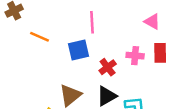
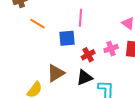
pink cross: (135, 56) -> (111, 49), turned -32

